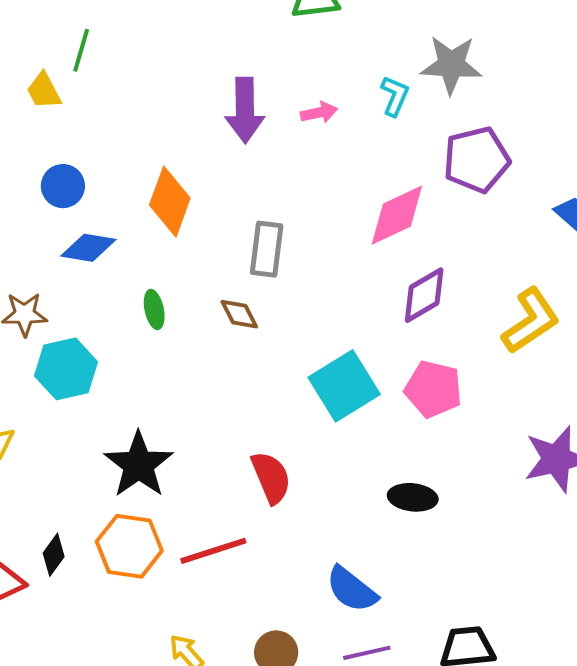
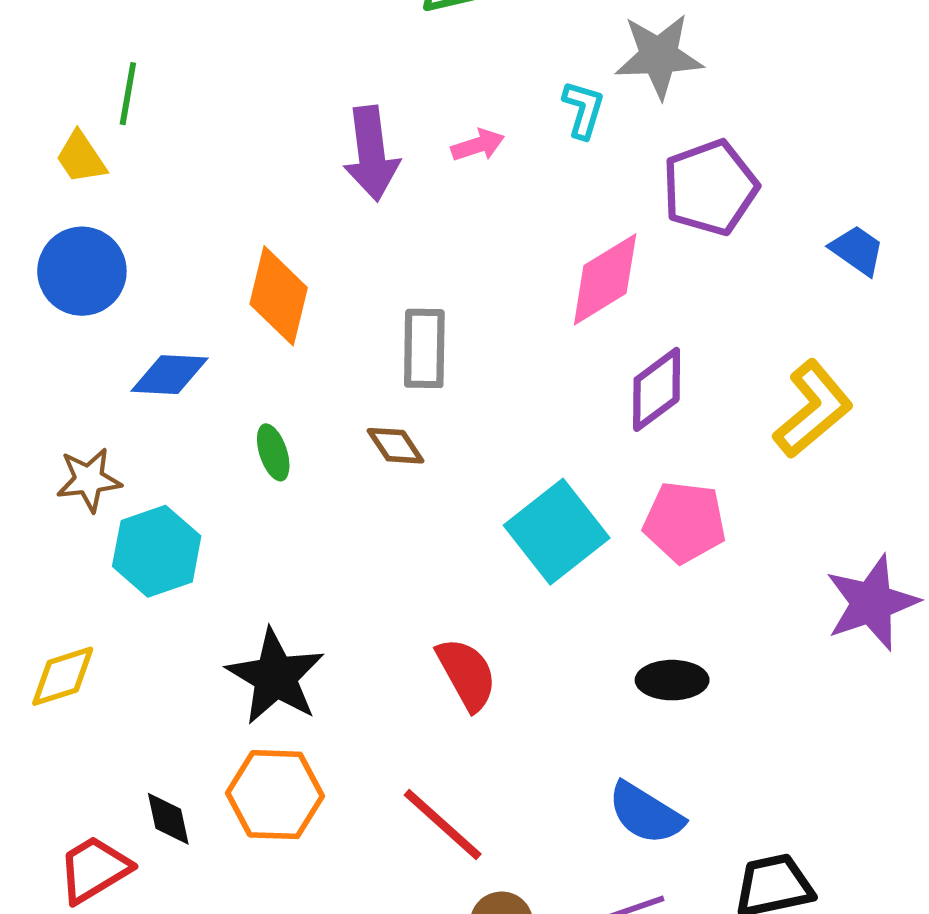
blue circle: (63, 186) -> (82, 271), moved, size x1.4
red line: (213, 551) -> (443, 825), moved, turned 66
black diamond: (54, 555) -> (168, 819), turned -42
blue semicircle: (352, 589) -> (646, 813), moved

